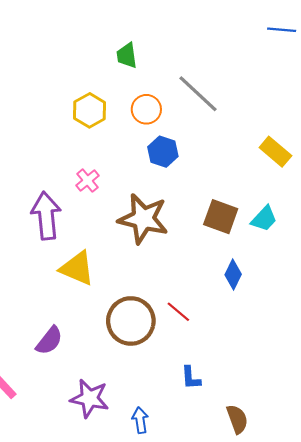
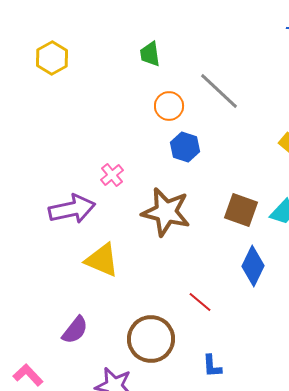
yellow hexagon: (90, 110) -> (52, 58), moved
purple arrow: (46, 216) -> (72, 209), turned 84
blue diamond: (233, 275) -> (253, 266), size x1.4
brown circle: (131, 321) -> (151, 339), moved

